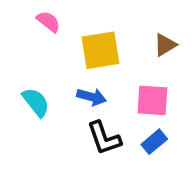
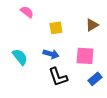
yellow square: (100, 50) -> (56, 28), size x0.6
blue rectangle: (154, 142) -> (95, 79), moved

